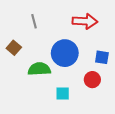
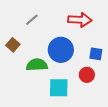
gray line: (34, 21) -> (32, 20), turned 64
cyan square: (63, 93) -> (59, 88), size x1.5

